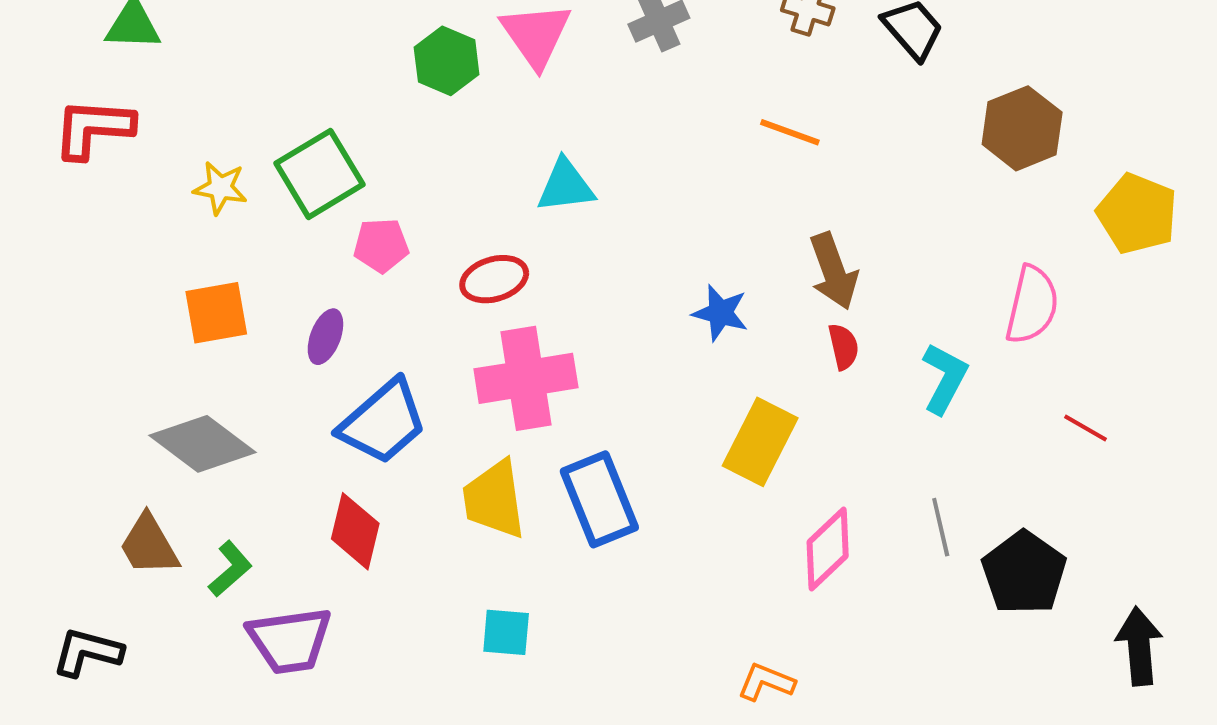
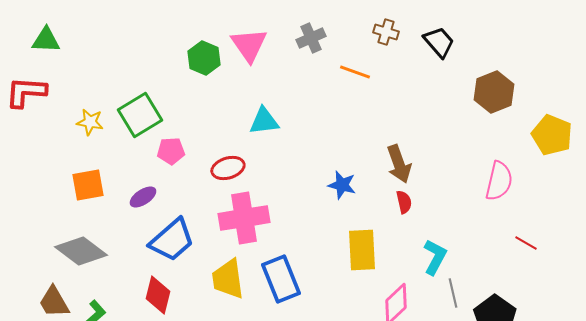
orange line: (790, 132) -> (355, 72), moved
purple ellipse: (325, 337) -> (143, 197), turned 36
cyan L-shape: (945, 378) -> (435, 257), moved
yellow rectangle: (760, 442) -> (362, 250), turned -30

